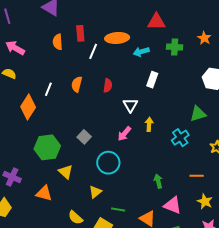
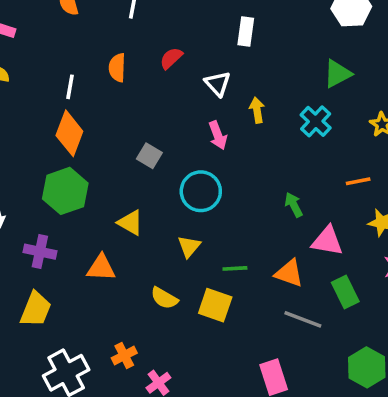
red semicircle: (108, 85) -> (171, 58), turned -128
orange diamond: (28, 107) -> (69, 133), moved
pink arrow: (124, 134) -> (218, 135), turned -49
green hexagon: (47, 147) -> (65, 191), moved

